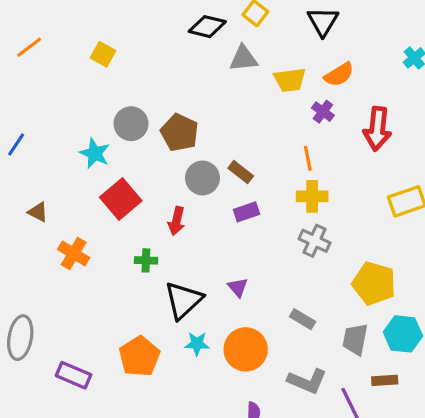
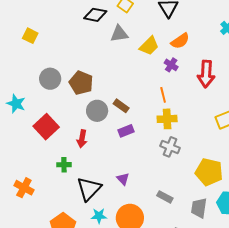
yellow trapezoid: (290, 80) -> (149, 46), turned -35
cyan star: (95, 153) -> (16, 104), moved
orange cross: (74, 253) -> (24, 188), moved

